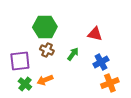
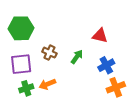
green hexagon: (45, 27) -> (21, 28), moved
green cross: (25, 84) -> (26, 88), turned 32

